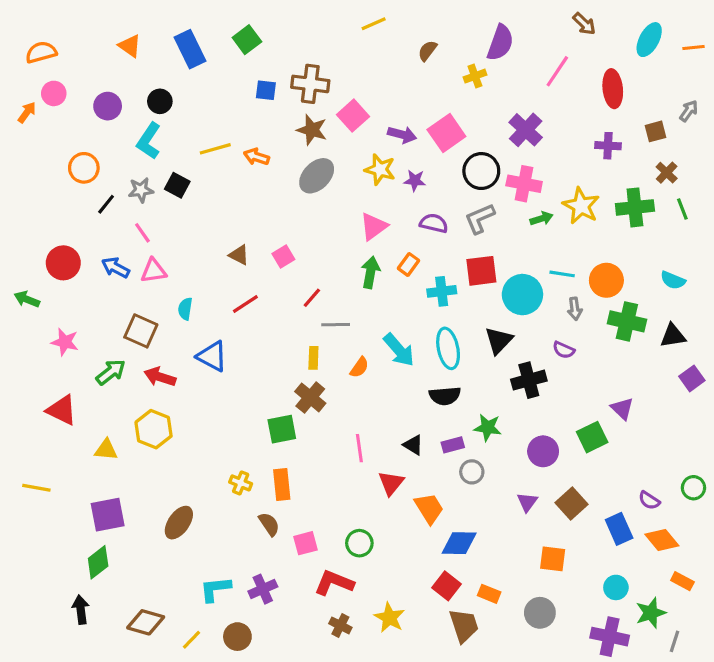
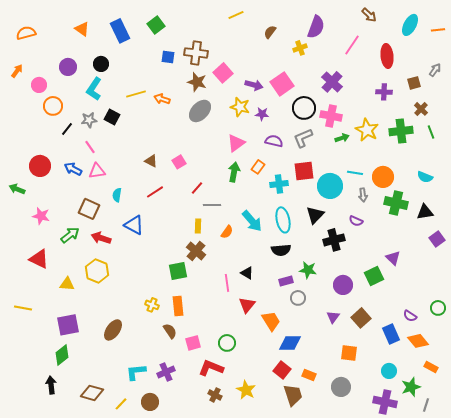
pink circle: (54, 93) -> (39, 85), moved
black triangle: (413, 445) -> (247, 273), moved

